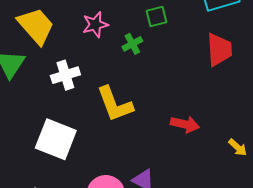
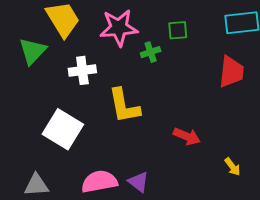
pink star: (95, 25) -> (119, 28), size x1.5

